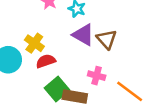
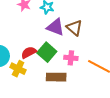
yellow cross: (34, 43) -> (18, 69), moved
green square: (57, 89) -> (47, 52), moved

